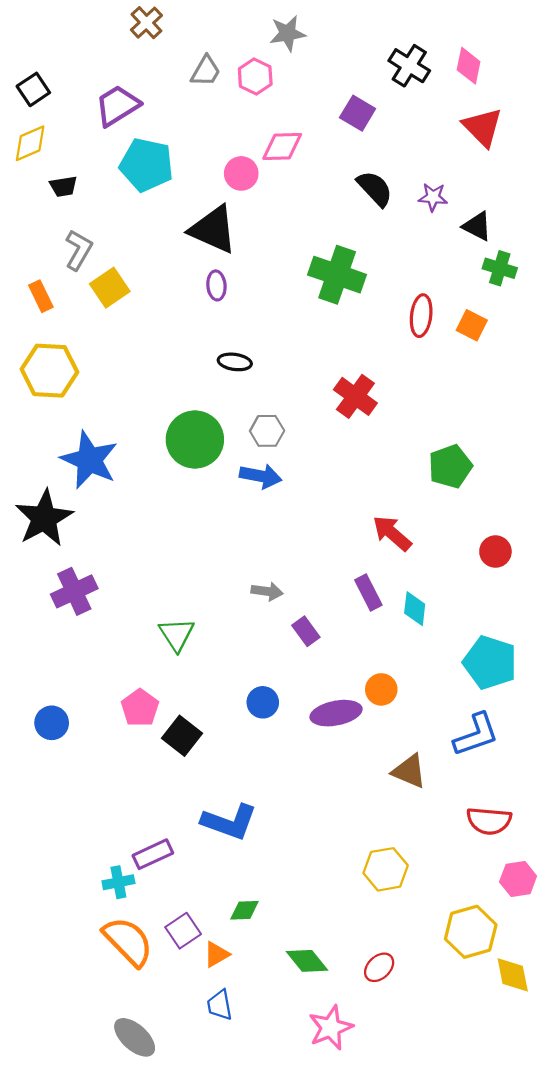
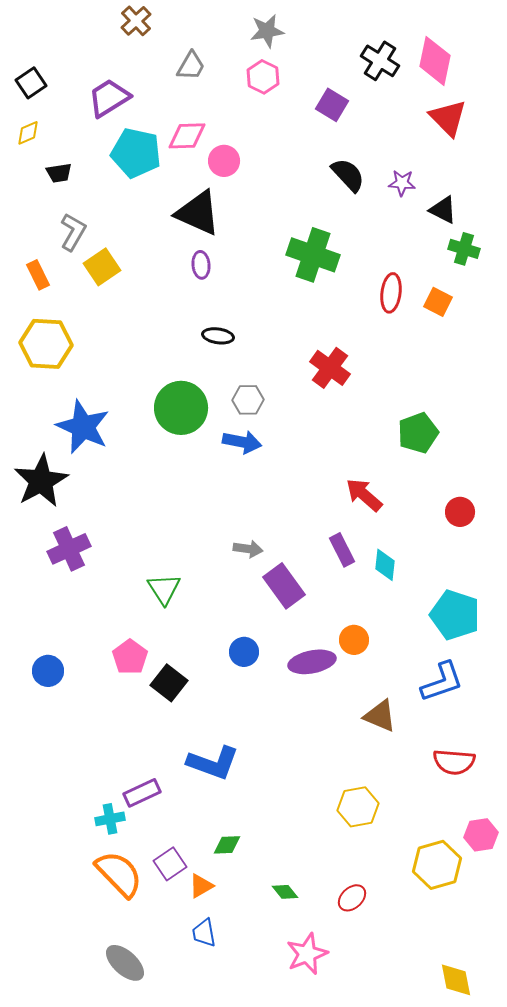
pink diamond: (469, 66) -> (435, 61), size x1.4
pink hexagon: (255, 76) -> (263, 77), moved
yellow diamond: (30, 143) -> (28, 133), size x0.7
pink diamond: (282, 146) -> (187, 136), moved
purple rectangle: (306, 631) -> (284, 586), size x1.6
pink hexagon: (518, 879) -> (481, 835), moved
green diamond: (307, 961) -> (285, 892), size x0.7
yellow diamond: (513, 975) -> (456, 980), moved

